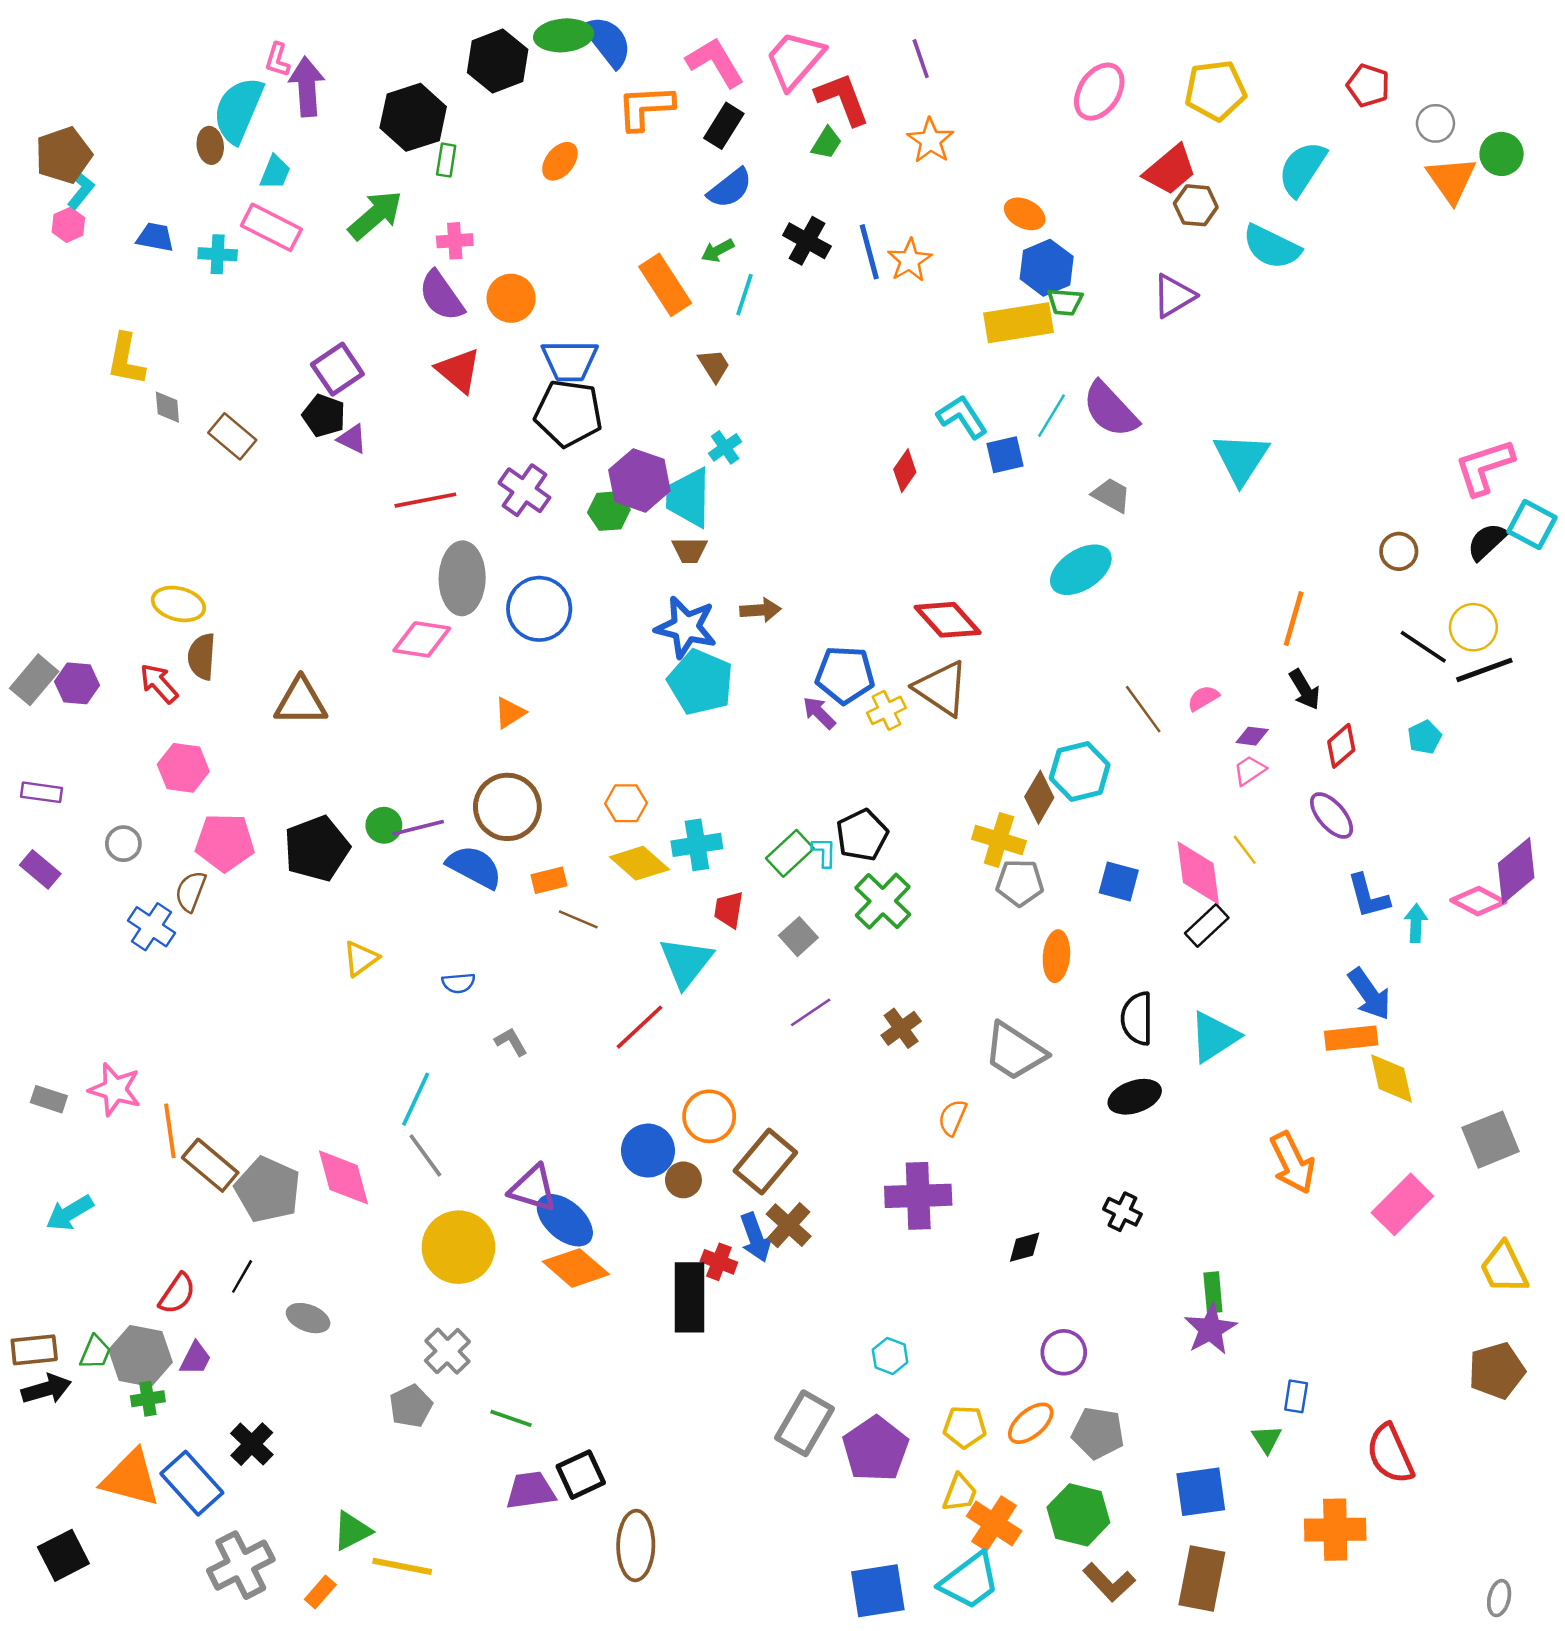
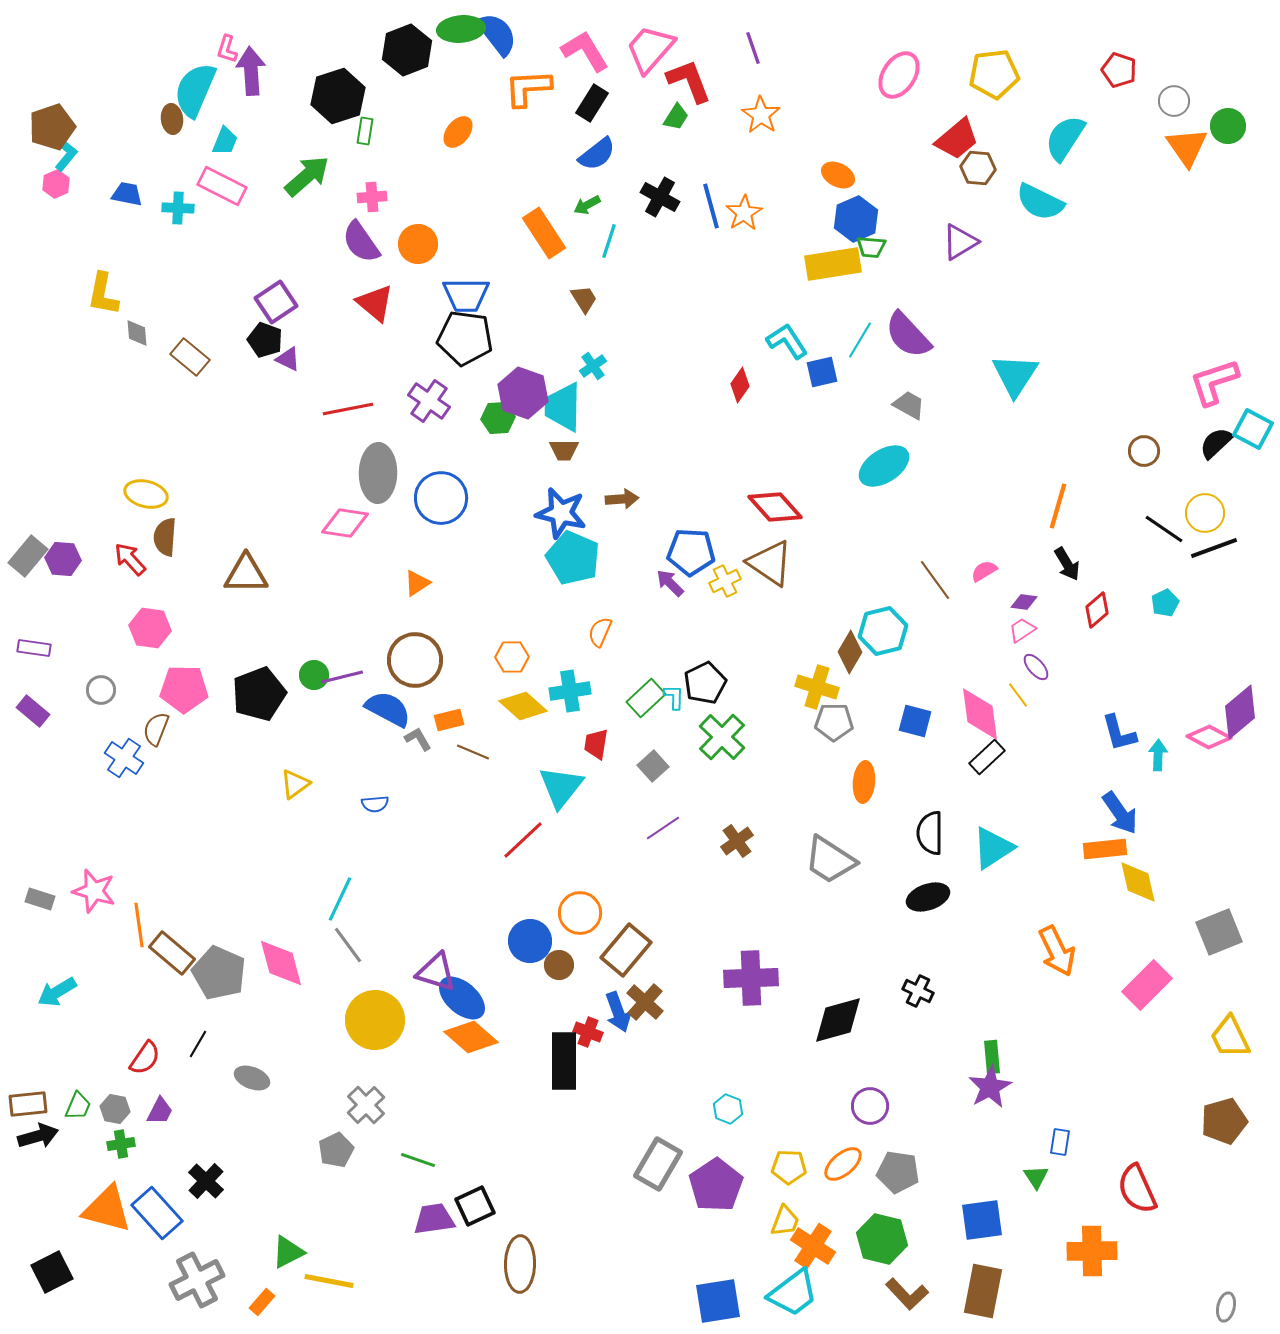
purple ellipse: (1332, 816) -> (1036, 667), moved, size x0.7
gray L-shape: (511, 1042) -> (418, 739), moved
orange semicircle: (952, 1118) -> (600, 632), moved
black diamond: (1025, 1247) -> (838, 1020), size x1.8
gray hexagon: (141, 1356) -> (115, 1109), size x0.6

